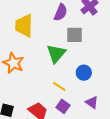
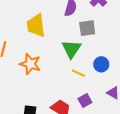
yellow line: (59, 86) -> (78, 73), moved
purple square: (63, 106) -> (85, 100), turned 32

